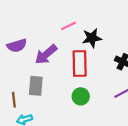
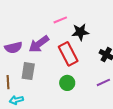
purple semicircle: (17, 46) -> (13, 48), moved
red rectangle: (80, 64) -> (68, 54), turned -30

